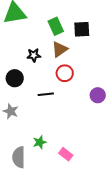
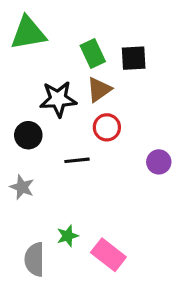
black star: (34, 55) -> (58, 99), size x1.6
pink rectangle: (66, 154) -> (108, 255), size x1.5

